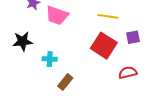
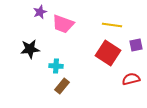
brown rectangle: (65, 82) -> (62, 86), moved

